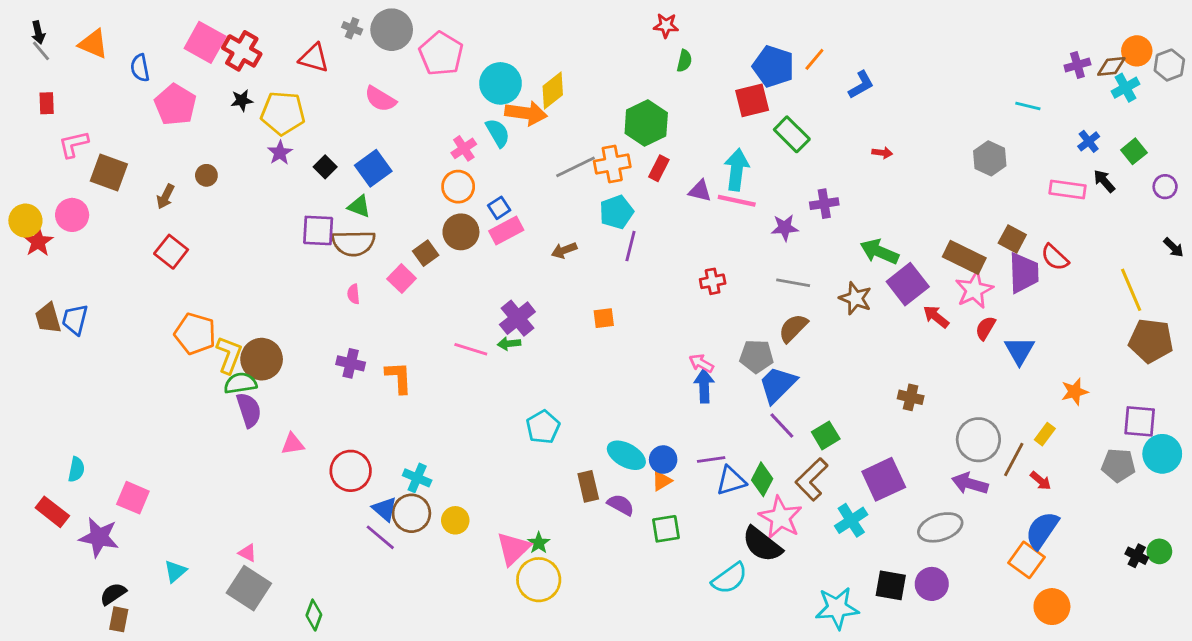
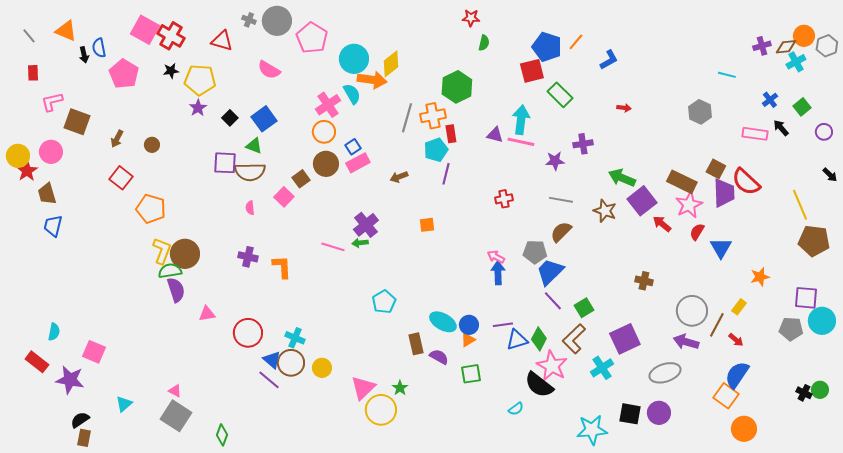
black arrow: (38, 33) -> (84, 55), moved
pink cross: (464, 148) -> (328, 105), size x1.4
gray line: (575, 167) -> (407, 118), turned -48
red rectangle: (659, 168) -> (451, 134), moved, turned -36
brown circle: (206, 175) -> (152, 145), moved
red semicircle: (1055, 257) -> (746, 182), size x1.4
brown trapezoid: (48, 318) -> (47, 194), moved
orange pentagon: (195, 334) -> (151, 209), moved
green star: (539, 543) -> (400, 388), moved
cyan semicircle: (730, 578) -> (516, 409), size x0.6

